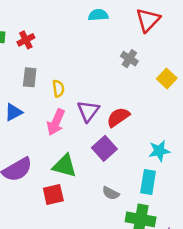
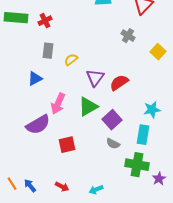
yellow semicircle: (58, 89) -> (71, 60), turned -120
pink arrow: (56, 122) -> (58, 104), moved
purple square: (104, 148) -> (112, 120), moved
green triangle: (65, 166) -> (88, 107), moved, turned -45

